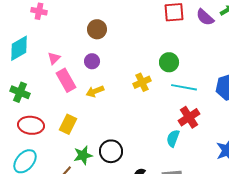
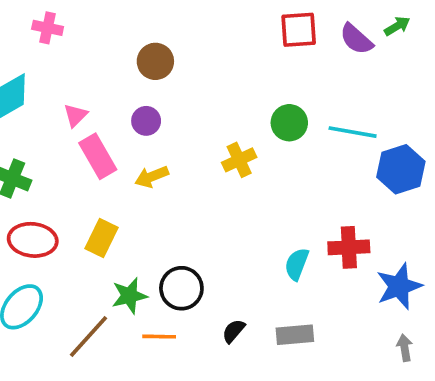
cyan line: (184, 87) -> (353, 132), moved
red cross: (189, 117) -> (349, 247), moved, turned 30

